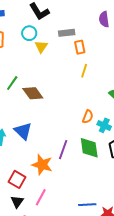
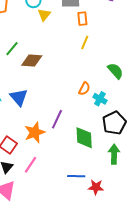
brown diamond: (33, 93) -> (32, 60), turned -55
green diamond: (89, 148) -> (84, 138), moved
orange star: (42, 165) -> (35, 132), turned 30

